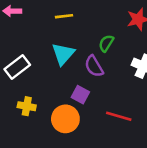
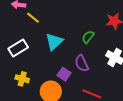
yellow line: (64, 16) -> (33, 18), moved, turned 40
purple semicircle: (94, 66) -> (82, 63), moved

